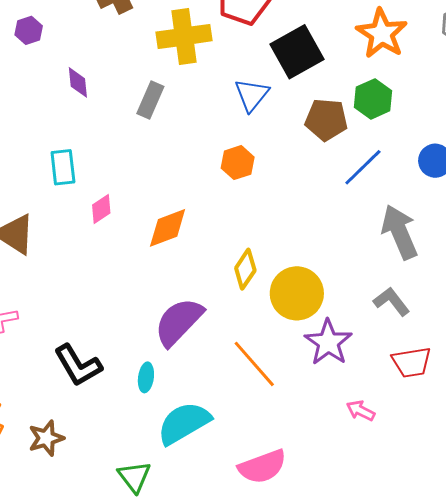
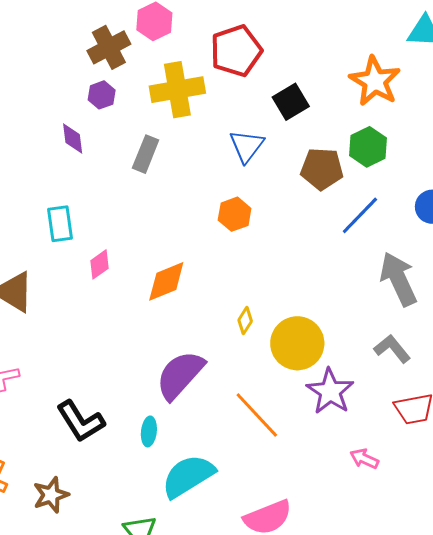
purple hexagon: (29, 30) -> (102, 95), moved
black square: (297, 52) -> (291, 102), size x0.7
yellow diamond: (245, 269) -> (245, 321), size x0.7

